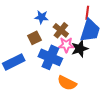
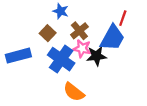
red line: (87, 13) -> (123, 18), moved
brown square: (34, 38) -> (48, 33), turned -32

